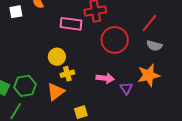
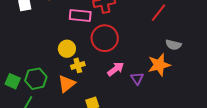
red circle: (115, 40) -> (105, 38), moved
gray semicircle: (154, 46) -> (173, 45), moved
pink arrow: (105, 78) -> (116, 69), turned -42

